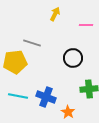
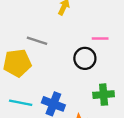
pink line: (86, 25) -> (100, 38), moved

